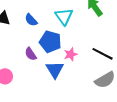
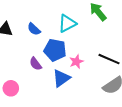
cyan triangle: (64, 16) -> (67, 23), turned 42
blue triangle: (55, 70) -> (61, 78), turned 30

